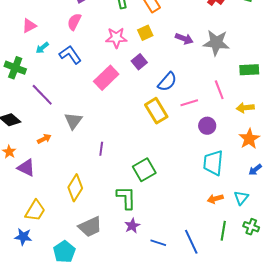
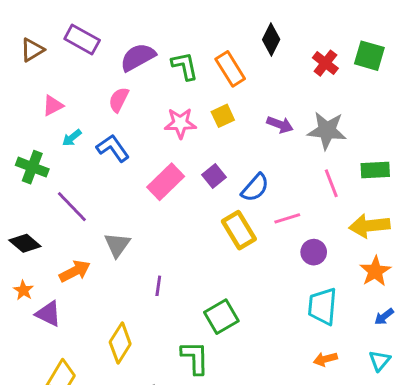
purple square: (139, 62) -> (214, 176), moved
pink line: (219, 90) -> (331, 183), moved
yellow arrow: (245, 108) -> (369, 226), size x1.5
orange arrow: (44, 139) -> (75, 271), size x1.5
cyan triangle: (241, 198) -> (380, 361), moved

